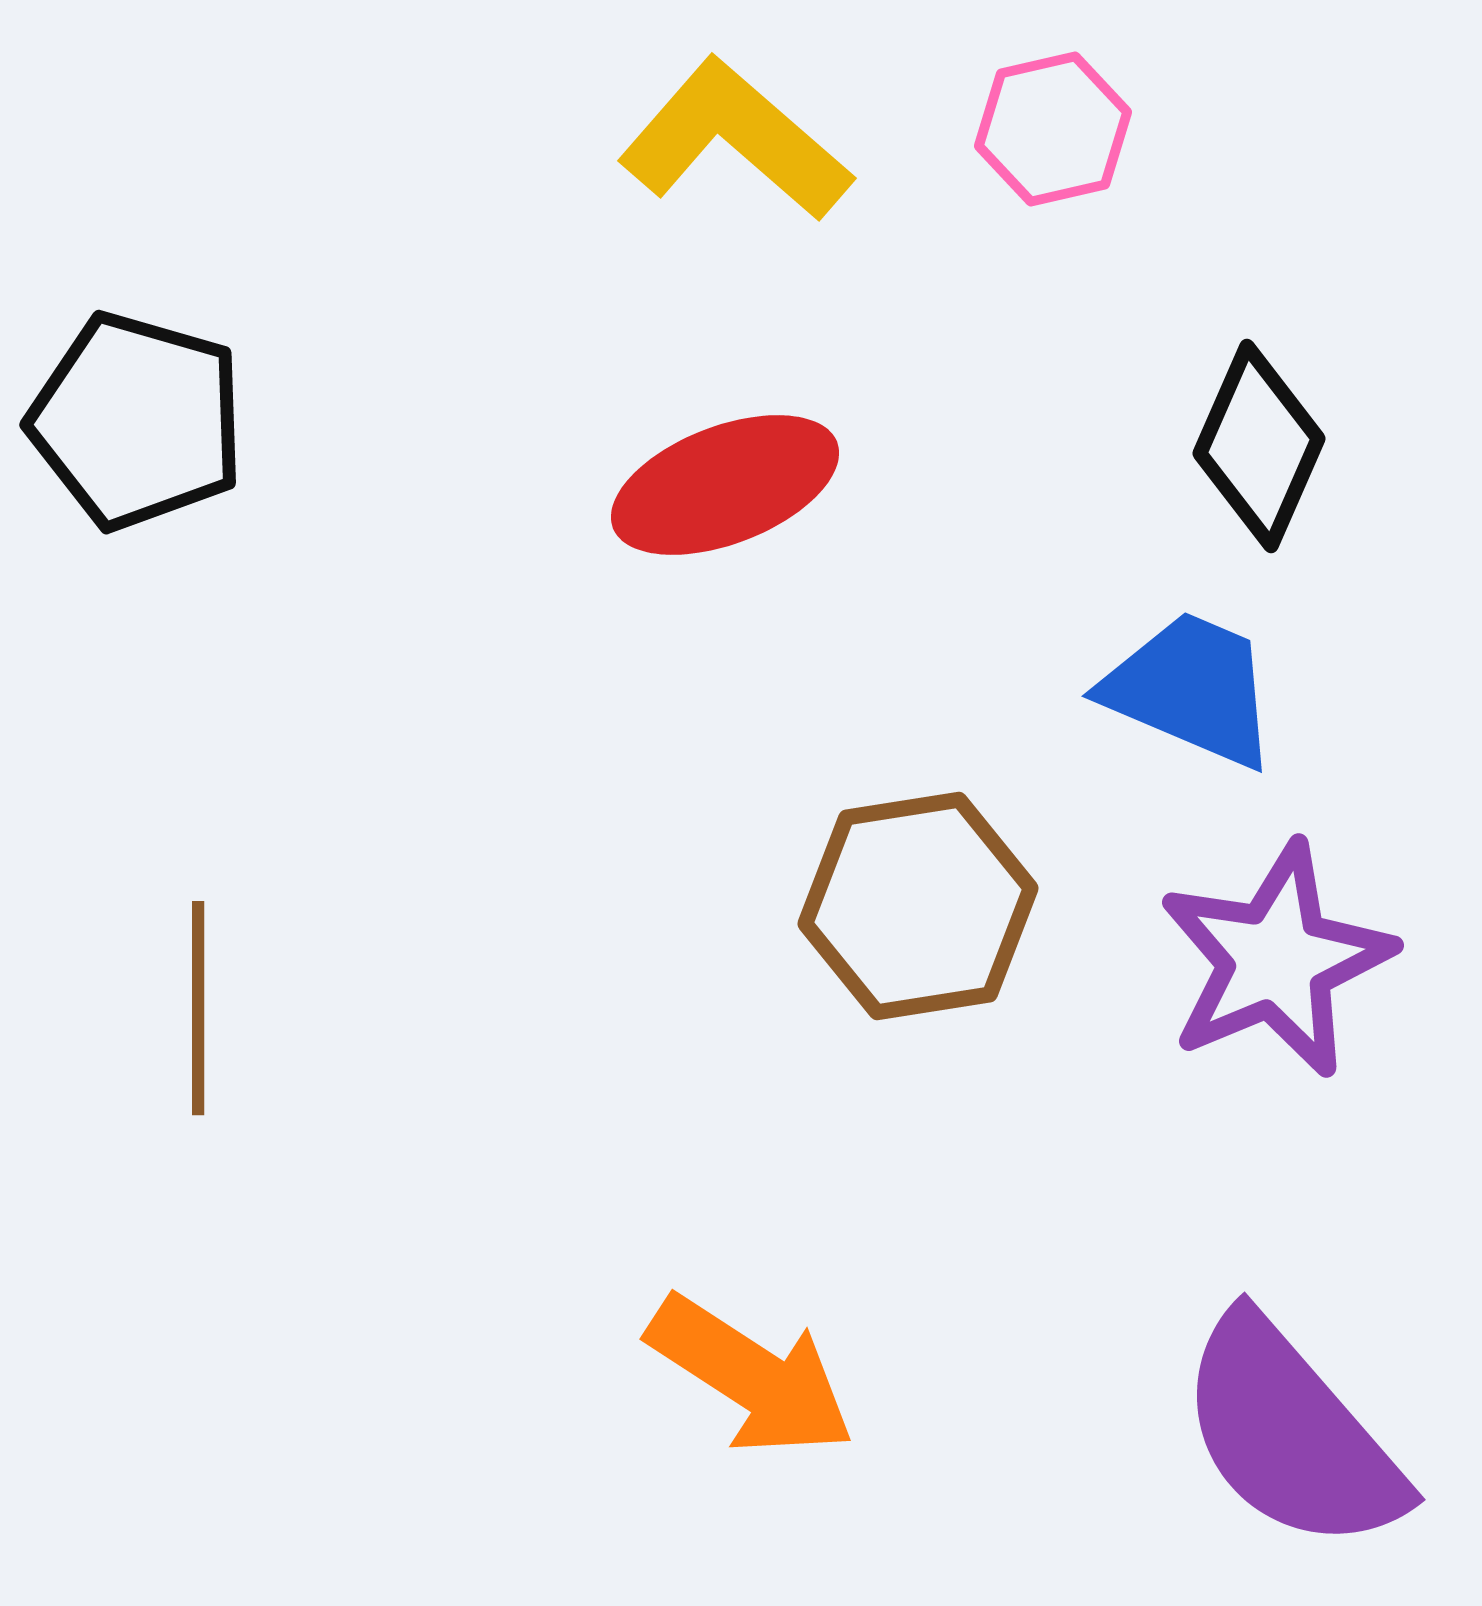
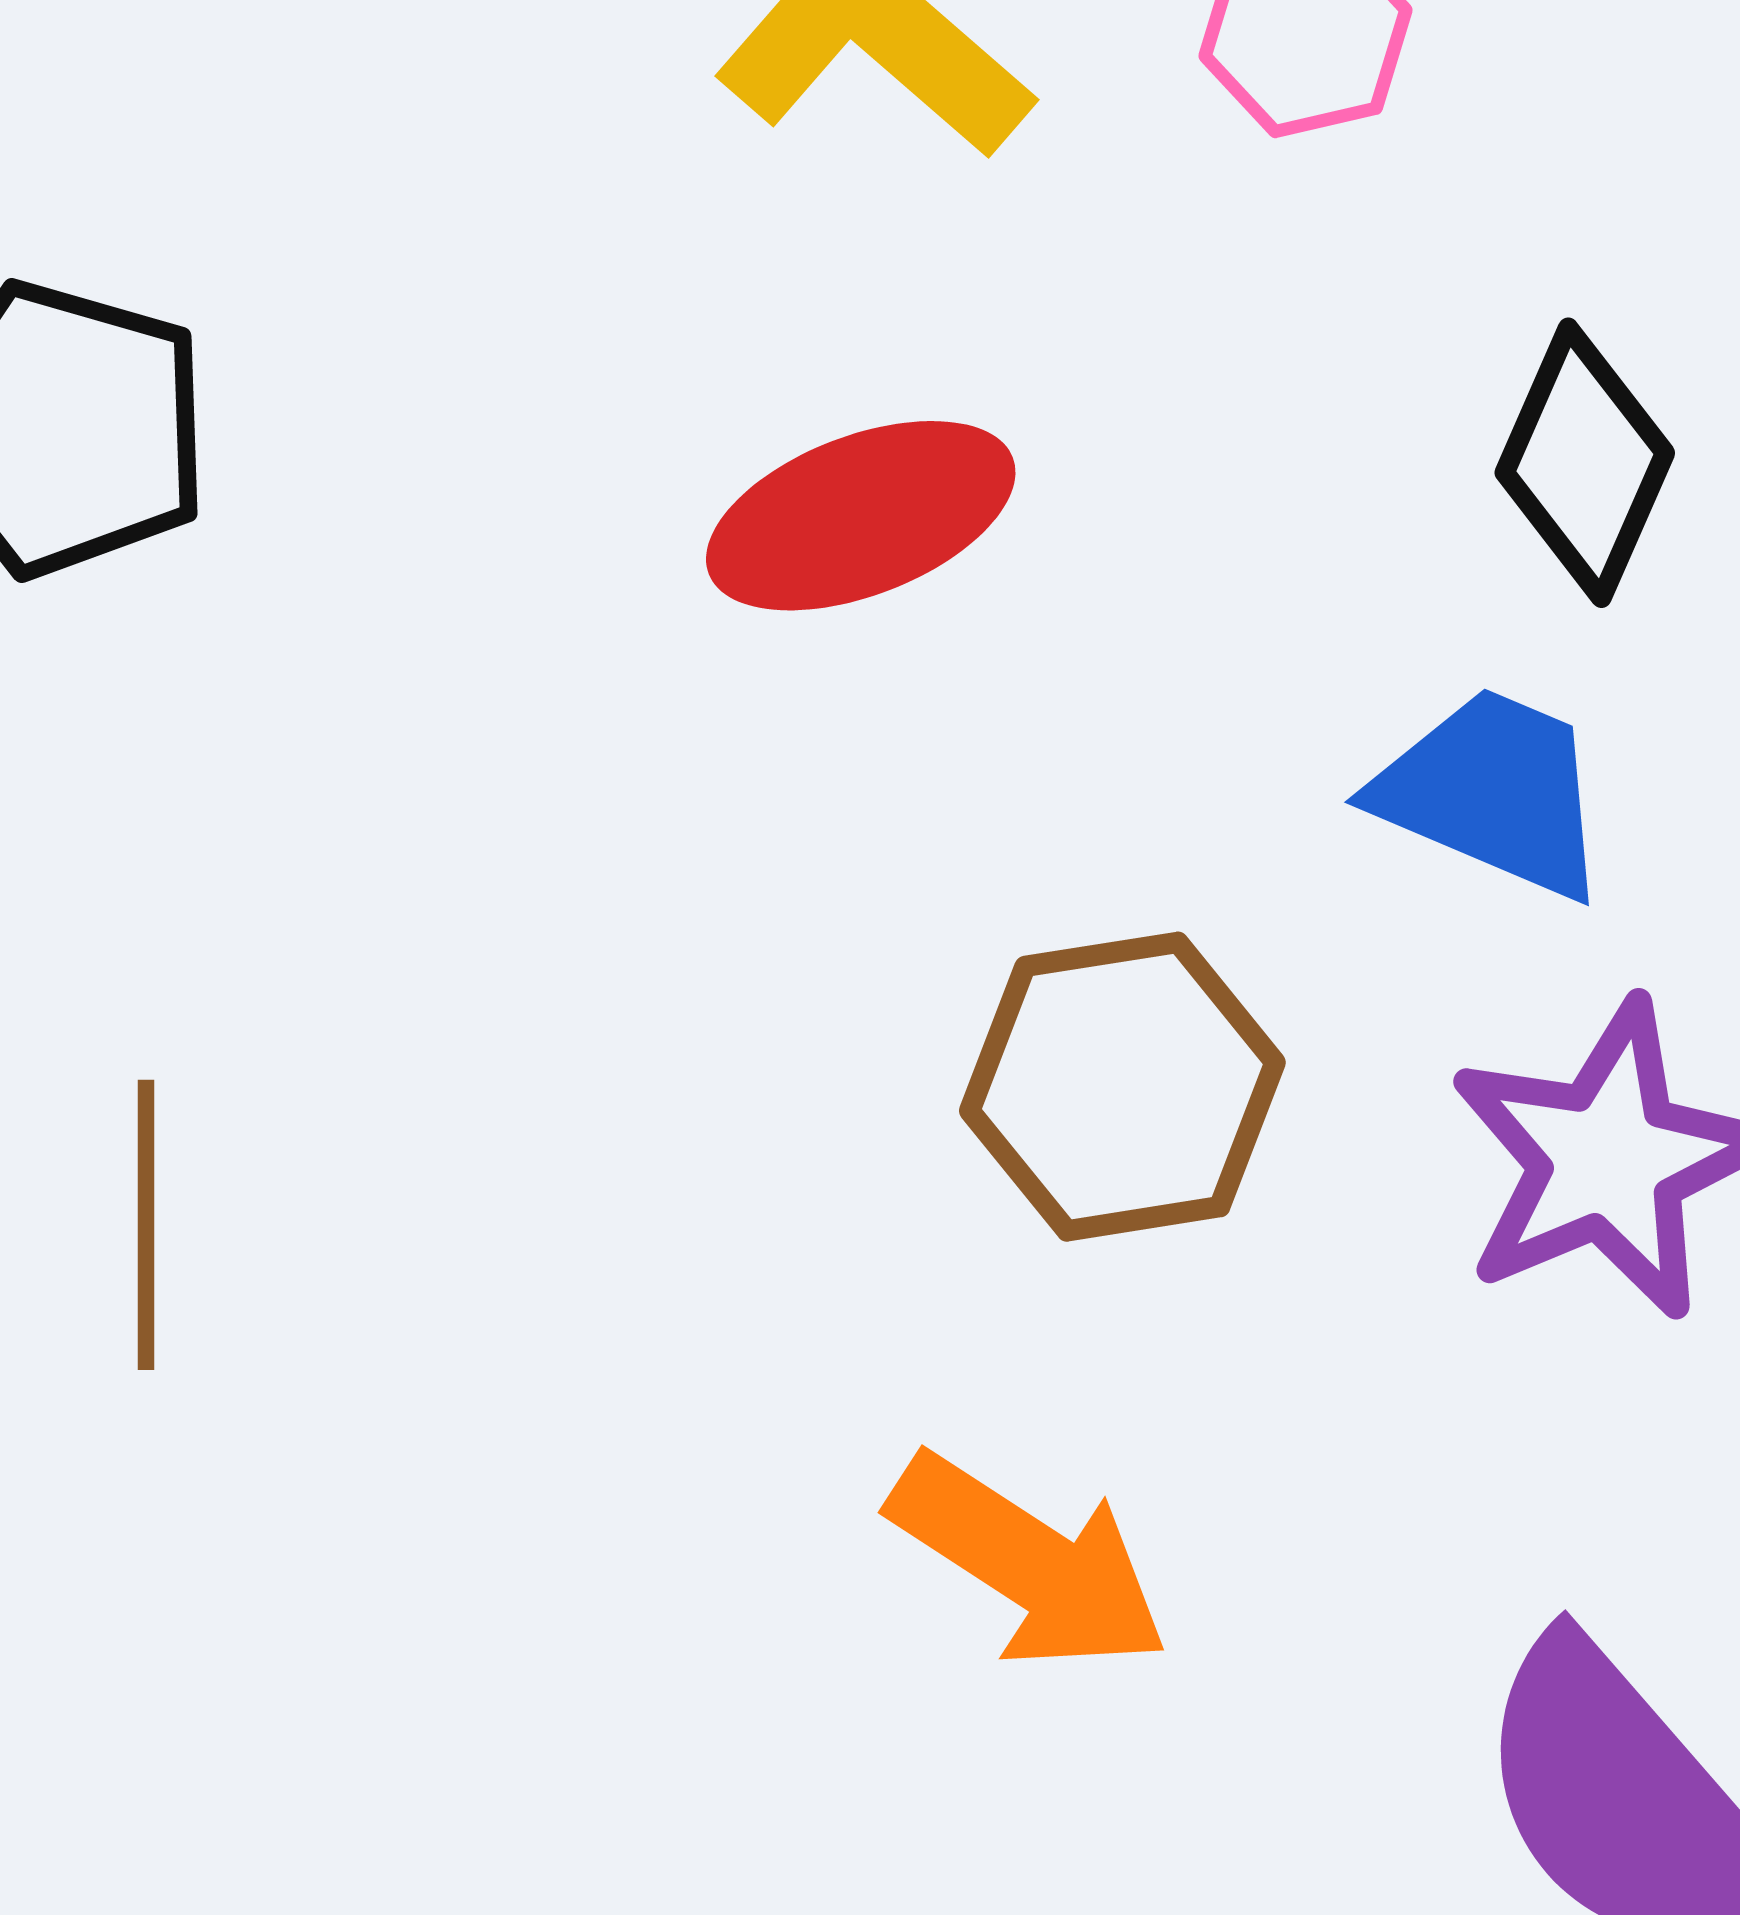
orange arrow: (751, 1376) -> (1029, 1563), moved

